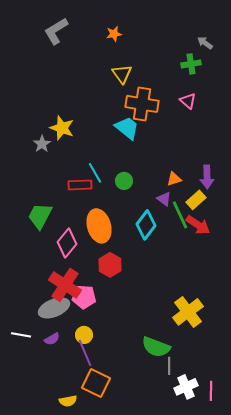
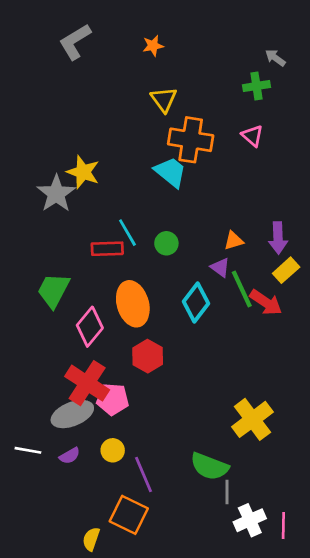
gray star: (42, 144) -> (56, 194), size x1.6
yellow rectangle: (196, 200) -> (286, 270), moved
purple line: (85, 353) -> (144, 475), moved
yellow semicircle: (68, 401) -> (91, 539), turned 120

